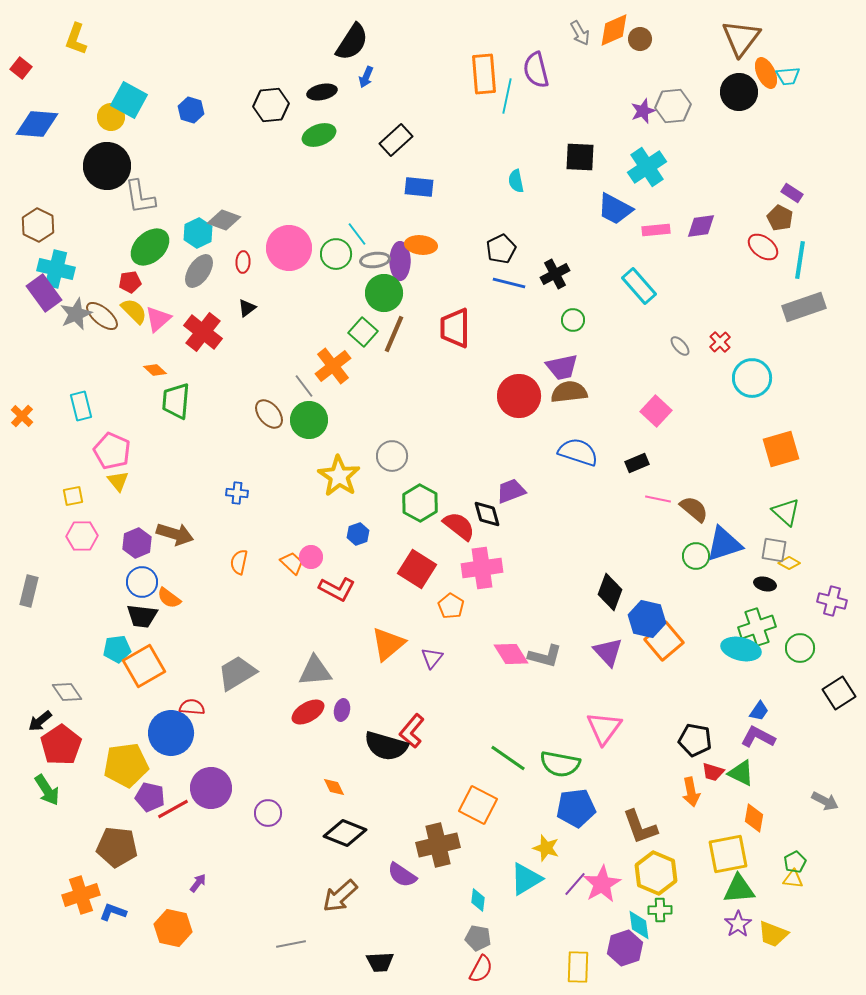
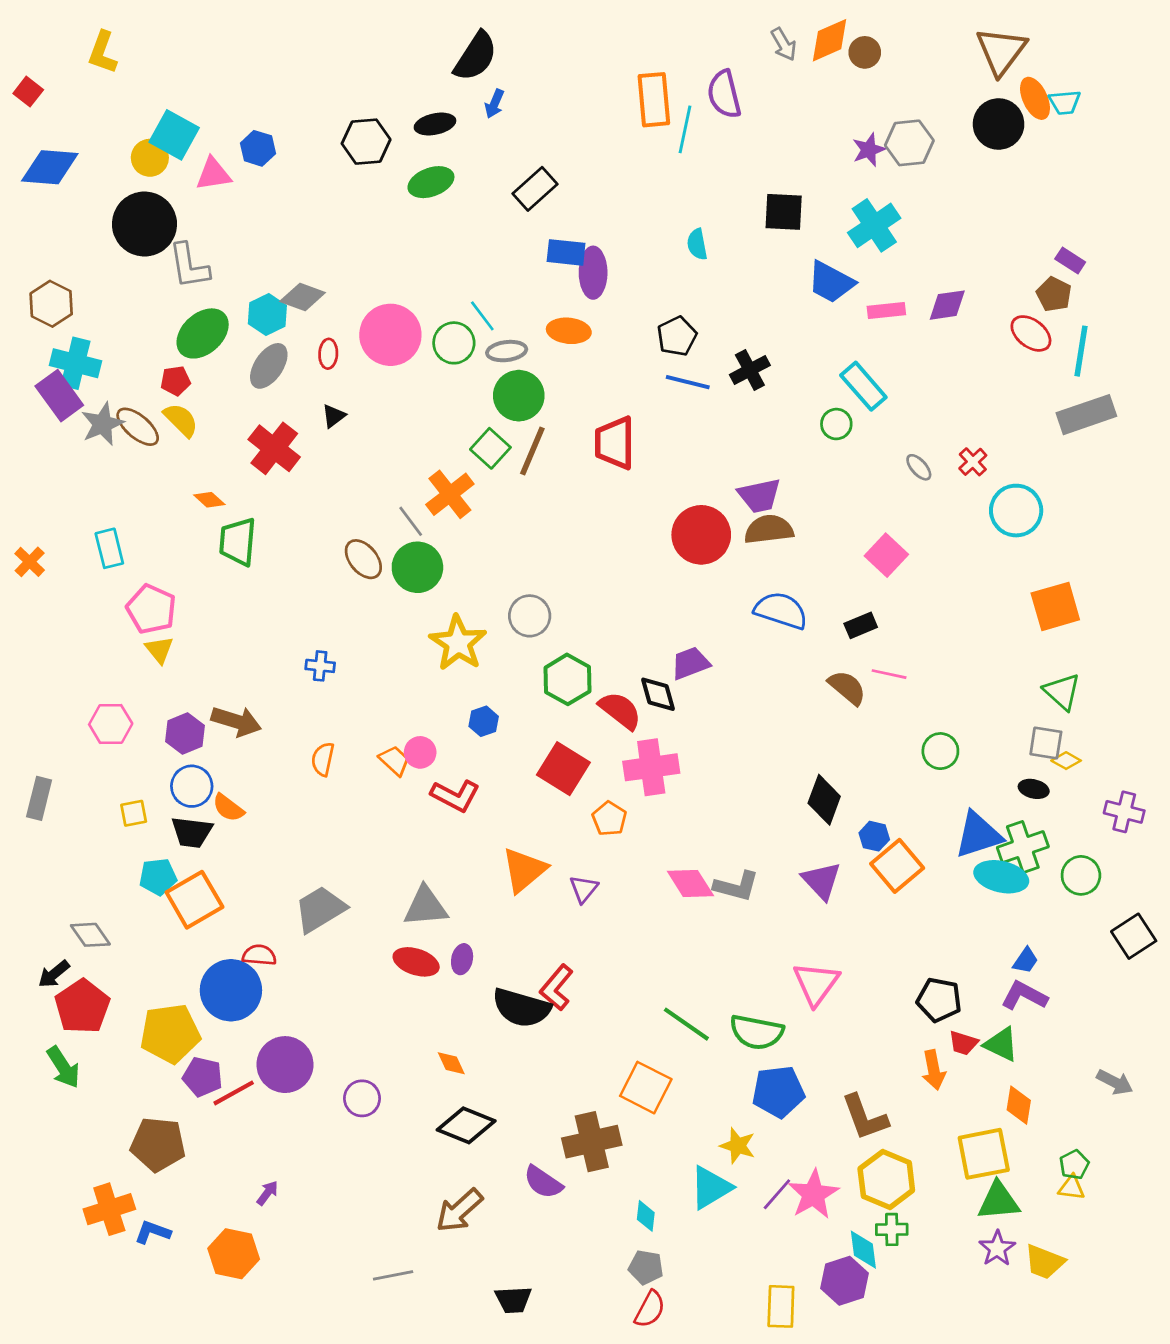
purple ellipse: (400, 261) -> (593, 273), moved
pink triangle: (158, 319) -> (213, 174), moved, turned 32
green circle: (573, 320) -> (836, 424), moved
yellow square: (73, 496) -> (134, 813), moved
brown semicircle: (694, 509) -> (847, 688), moved
blue triangle: (724, 544) -> (978, 835), moved
blue hexagon: (647, 619) -> (874, 836), size x0.6
red ellipse: (308, 712) -> (416, 962), turned 48

